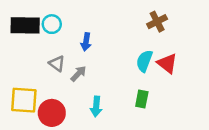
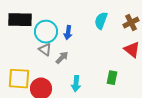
brown cross: (157, 22) -> (131, 23), moved
cyan circle: (52, 24) -> (46, 32), moved, size x1.5
cyan semicircle: (144, 61) -> (101, 21), moved

